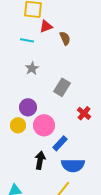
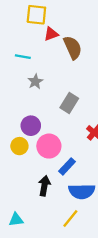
brown semicircle: (65, 38) -> (73, 48), size x1.5
cyan line: (27, 40) -> (23, 57), moved

